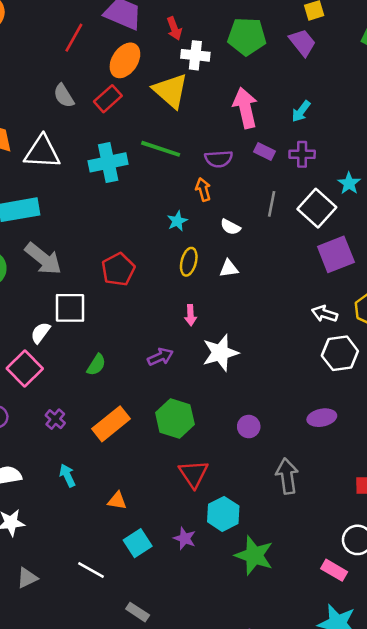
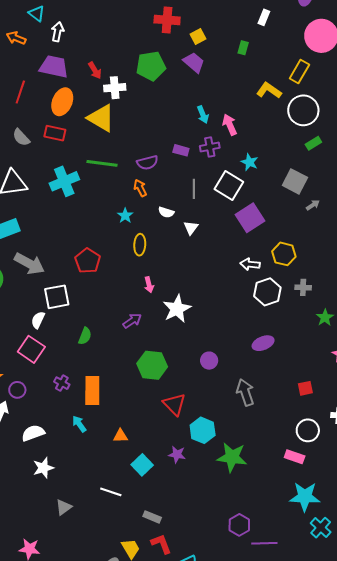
red rectangle: (108, 99) -> (55, 133), turned 65
pink arrow: (245, 108) -> (230, 125), moved, size x0.7
cyan arrow: (301, 111) -> (203, 115), turned -48
white triangle: (229, 268) -> (191, 228), moved, turned -35
orange rectangle: (111, 424) -> (92, 391), moved, turned -40

